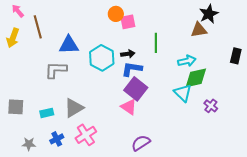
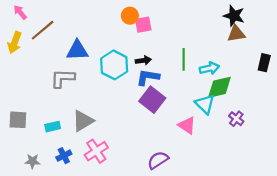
black star: (209, 14) -> (234, 16), turned -30
brown line: (38, 27) -> (43, 30), turned 65
brown triangle: (199, 30) -> (236, 34), moved
green line: (156, 43) -> (184, 59), moved
pink triangle: (129, 107) -> (187, 125), moved

